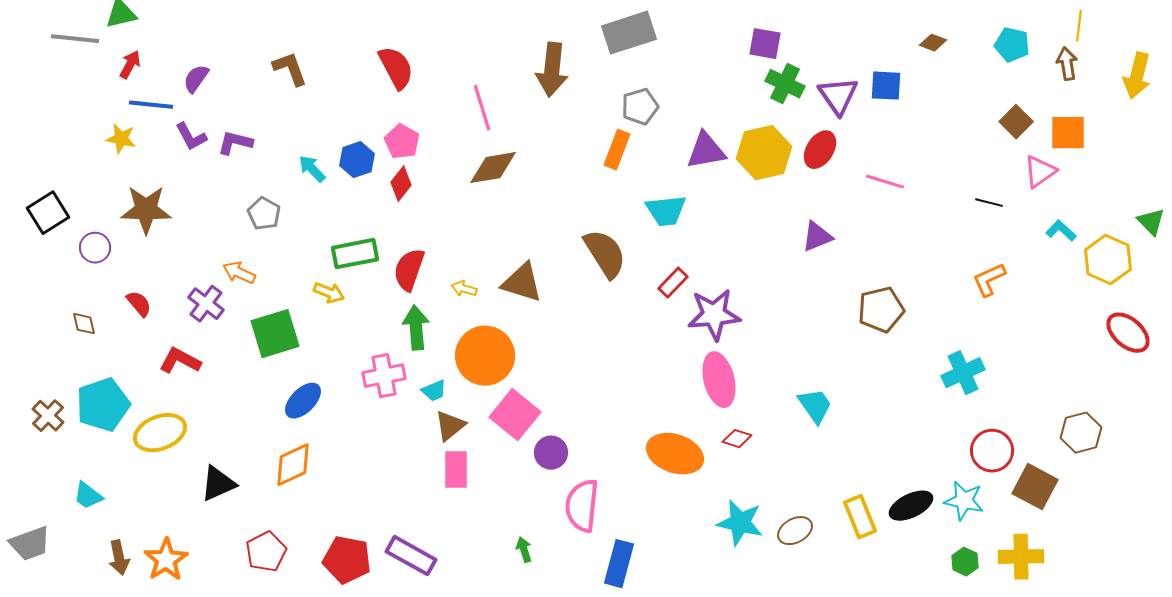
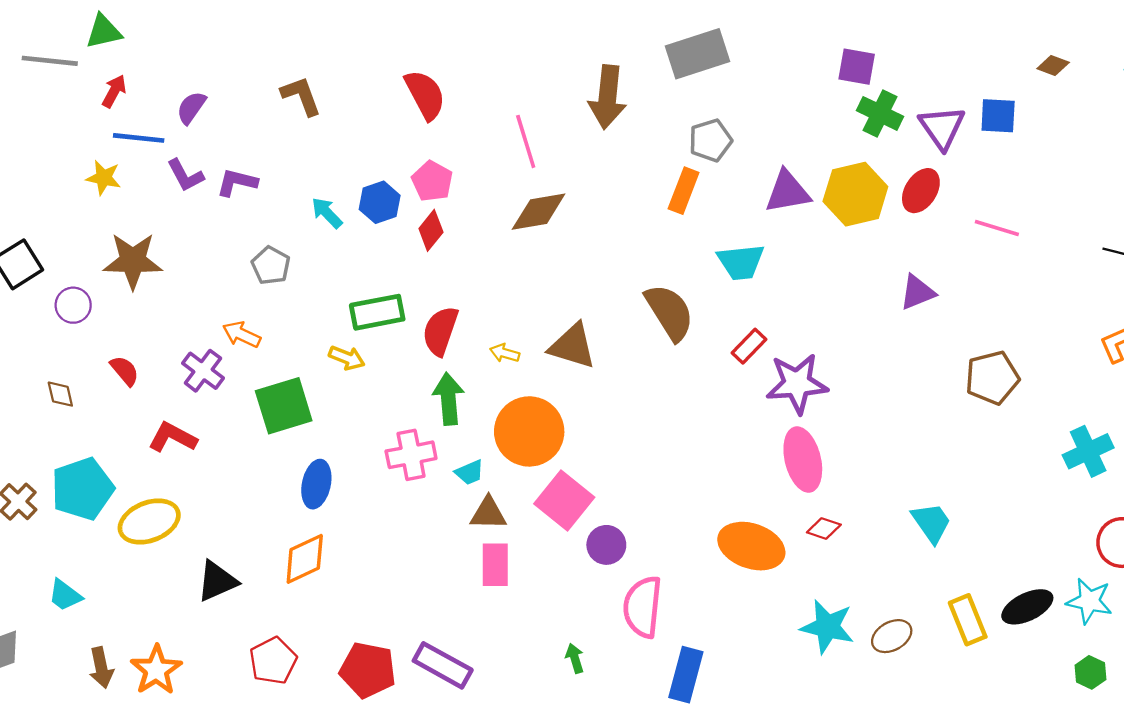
blue ellipse: (303, 401) -> (316, 484), turned -33
cyan trapezoid: (815, 406) -> (931, 523), moved
brown triangle: (450, 426) -> (488, 513), turned 40

